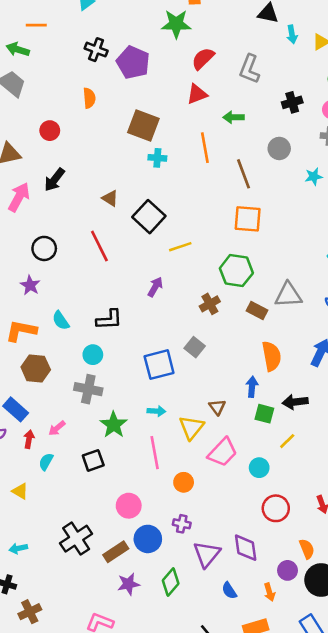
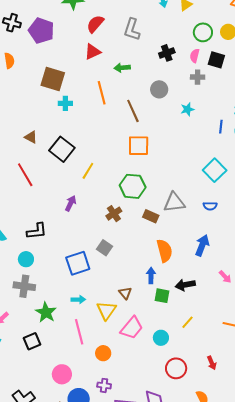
yellow line: (180, 247) -> (88, 171), turned -36
yellow line: (287, 441) -> (188, 322), moved

